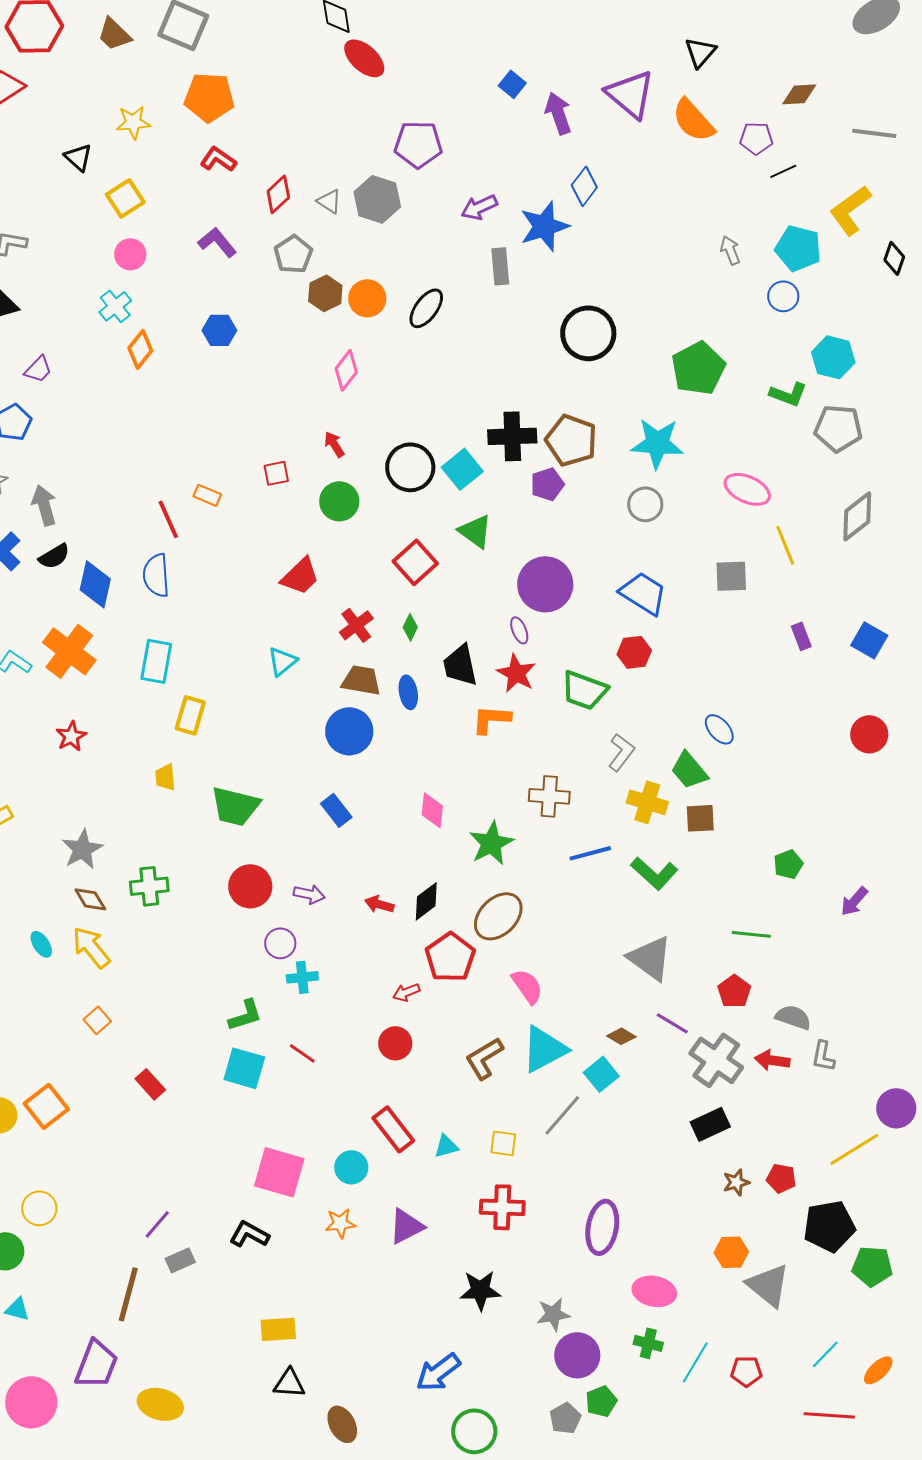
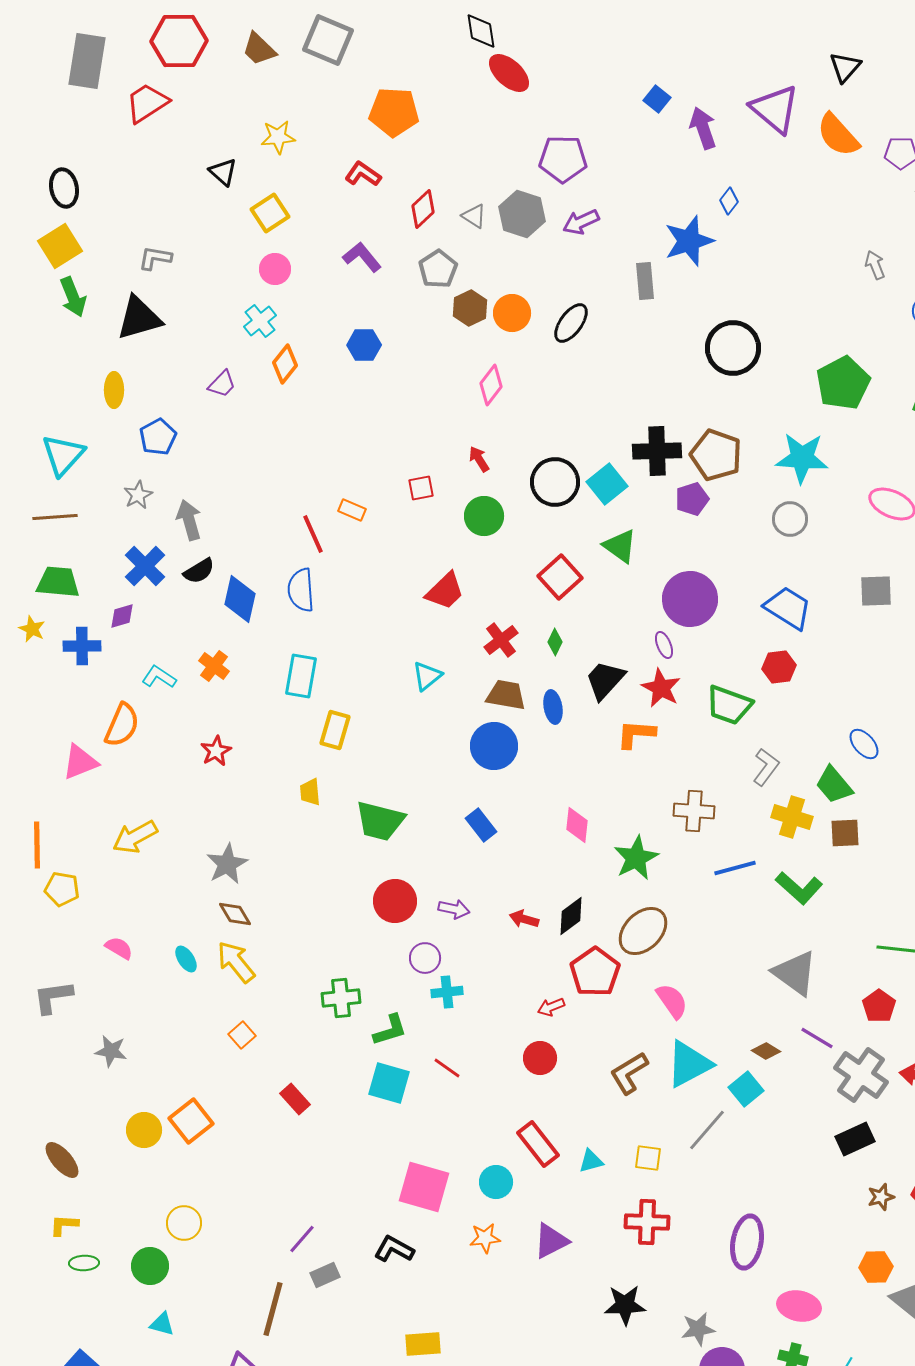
orange pentagon: (209, 97) -> (394, 112), moved
blue diamond: (584, 186) -> (729, 201), size x0.7
purple arrow: (479, 207) -> (581, 222), moved
purple trapezoid: (38, 369) -> (222, 384), moved
orange cross: (69, 651) -> (214, 666), size x0.6
black trapezoid: (460, 665) -> (605, 680), turned 54
green cross: (149, 886) -> (341, 998), moved

